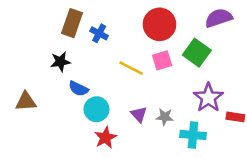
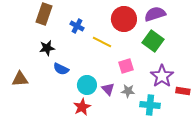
purple semicircle: (219, 18) -> (155, 14), moved
brown rectangle: (72, 23) -> (44, 14), moved
pink square: (162, 60) -> (126, 66), moved
yellow line: (131, 68) -> (102, 42), moved
cyan circle: (96, 109) -> (87, 85), moved

